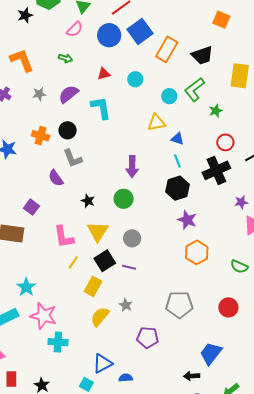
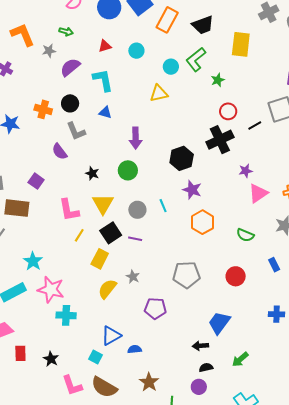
gray star: (39, 94) -> (49, 51), moved
blue triangle: (177, 139) -> (105, 112), moved
cyan line: (177, 161) -> (163, 206), moved

